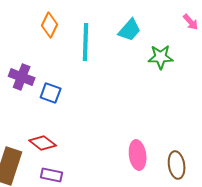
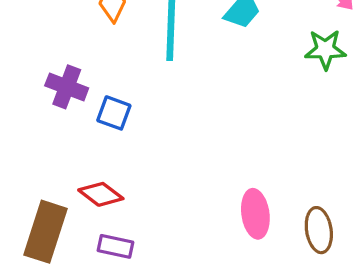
green star: (161, 57) -> (325, 50), moved

